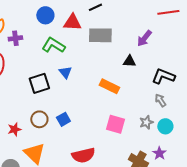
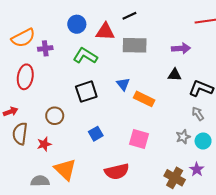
purple arrow: (144, 38) -> (181, 48), turned -132
black triangle: (129, 61) -> (175, 75), moved
blue triangle: (65, 72) -> (123, 84), moved
black square: (39, 83) -> (86, 92), moved
brown circle: (39, 119) -> (55, 116), moved
pink square: (115, 124) -> (139, 139), moved

